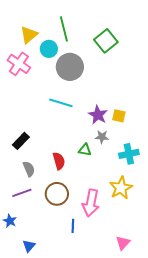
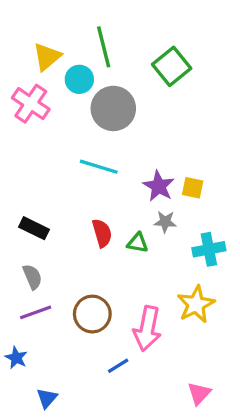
black rectangle: (21, 141) -> (34, 228), turned 72
red semicircle: (59, 161) -> (102, 233), moved
gray semicircle: (29, 169) -> (32, 277), moved
blue line: (73, 226) -> (118, 366), turned 56

